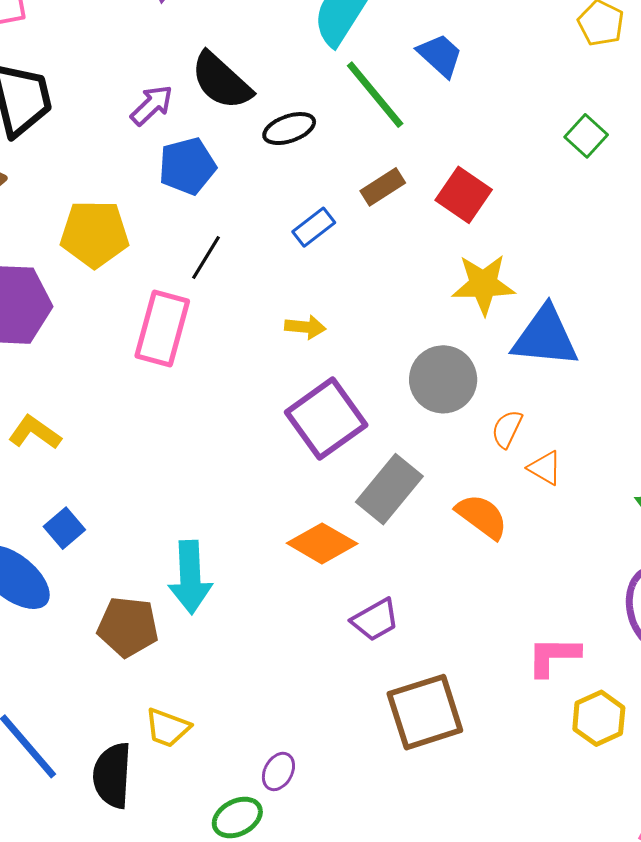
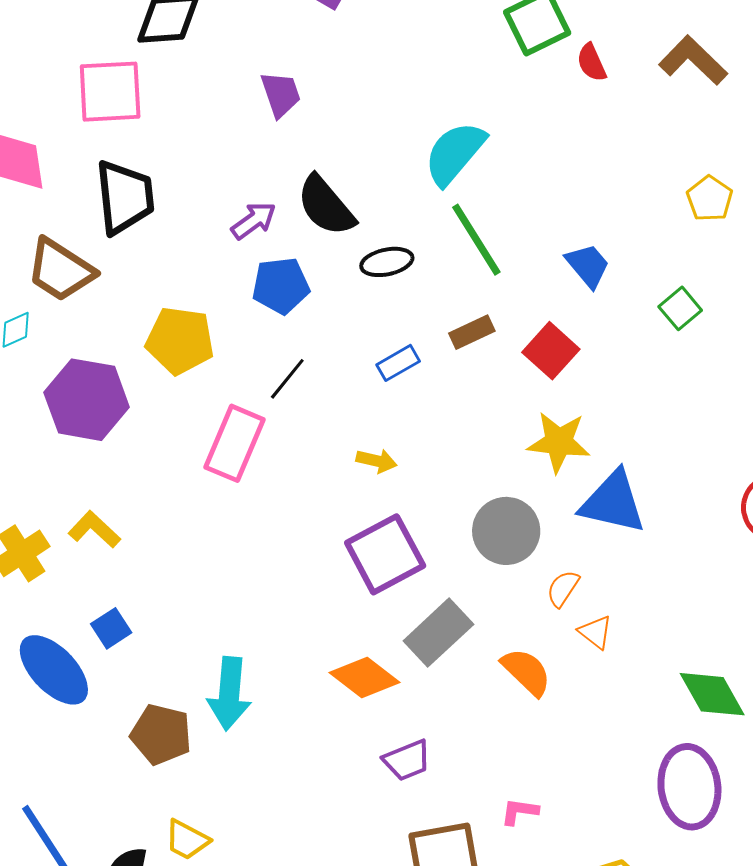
blue trapezoid: (440, 55) -> (588, 265), moved
pink L-shape: (553, 656) -> (519, 811), moved, size x0.7

